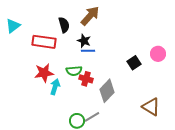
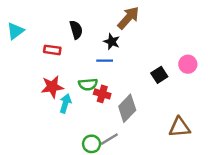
brown arrow: (90, 16) -> (128, 18), moved
black star: (84, 41) -> (112, 42), moved
red rectangle: (44, 42) -> (52, 50), size x0.6
brown triangle: (151, 107) -> (180, 127), turned -36

